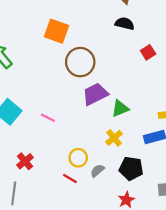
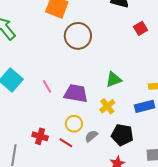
purple trapezoid: (95, 94) -> (76, 93), moved, turned 35
pink line: (48, 118) -> (47, 86), turned 32
red cross: (25, 161) -> (40, 136), moved, turned -35

